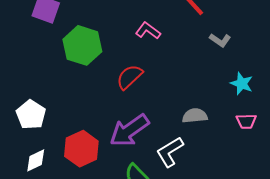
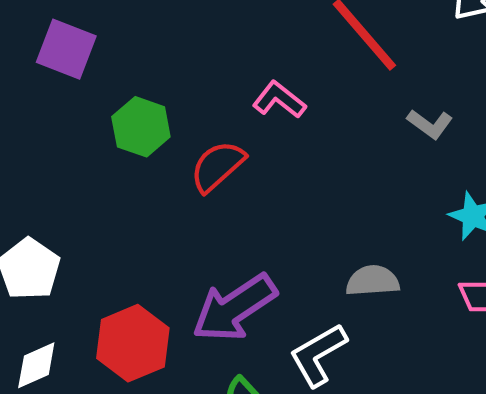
green hexagon: (82, 45) -> (141, 127), size x0.7
red semicircle: (129, 77) -> (217, 166), moved

